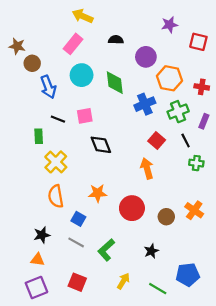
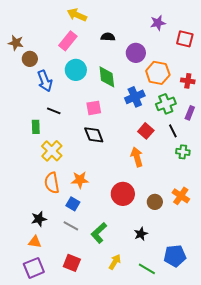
pink square: (85, 116) -> (94, 108), moved
orange star: (98, 193) -> (80, 180), moved

